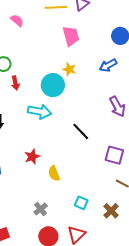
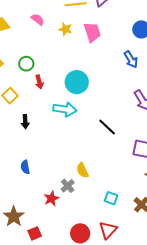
blue arrow: (108, 65) -> (131, 59), turned -90
yellow star: (69, 69) -> (65, 29), moved
red star: (32, 157) -> (51, 198), moved
gray cross: (41, 209) -> (68, 186), moved

